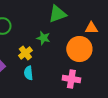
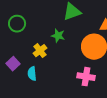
cyan semicircle: (28, 73) -> (32, 74), moved

